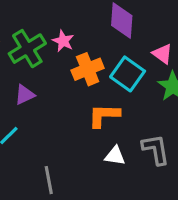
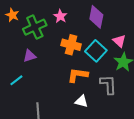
pink star: (63, 41) -> (60, 16), moved
orange cross: (88, 69) -> (71, 45), turned 30
gray L-shape: (156, 149) -> (108, 84), moved

